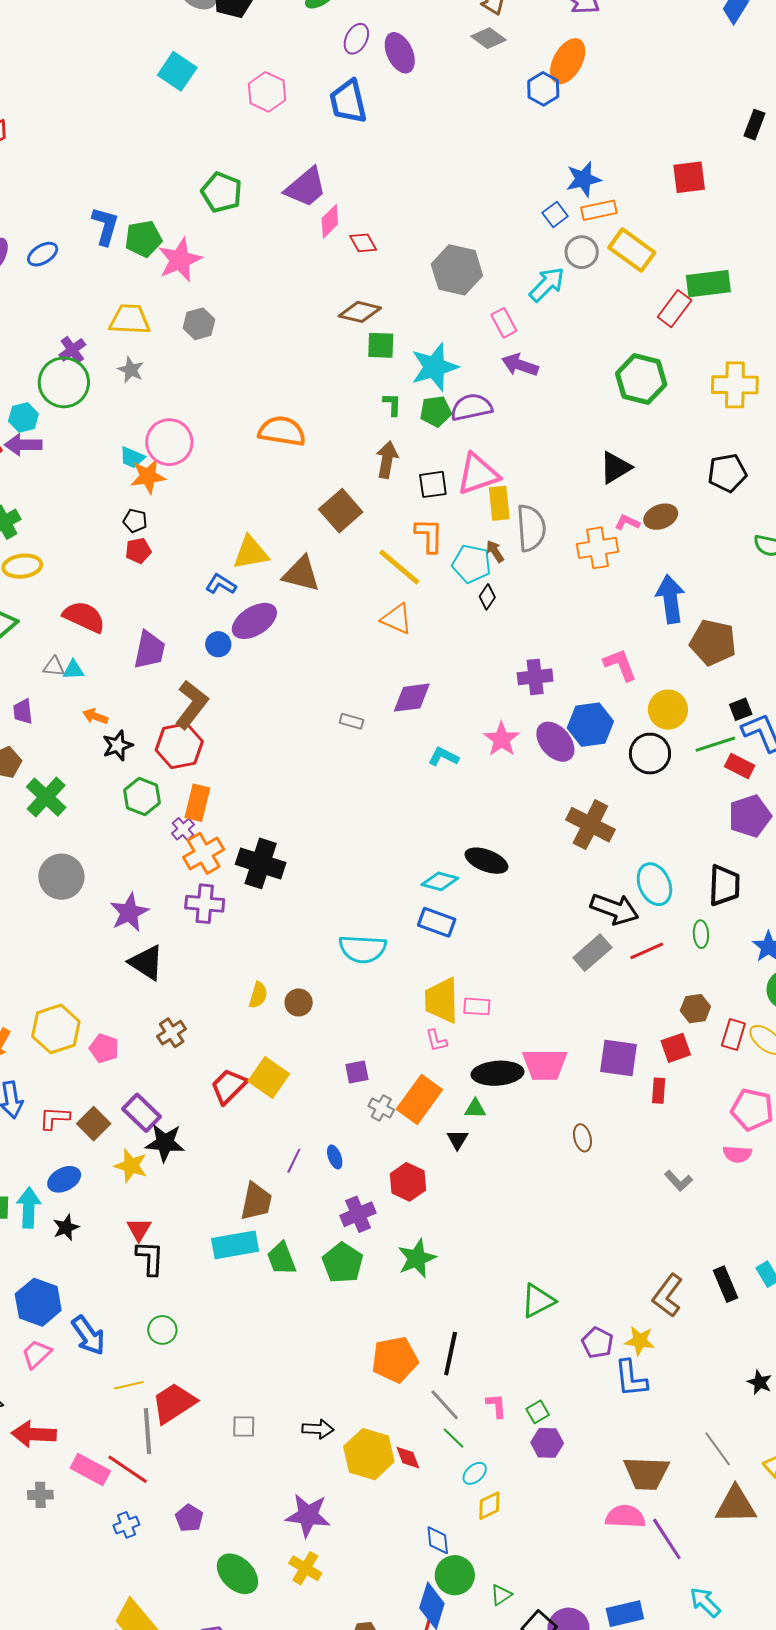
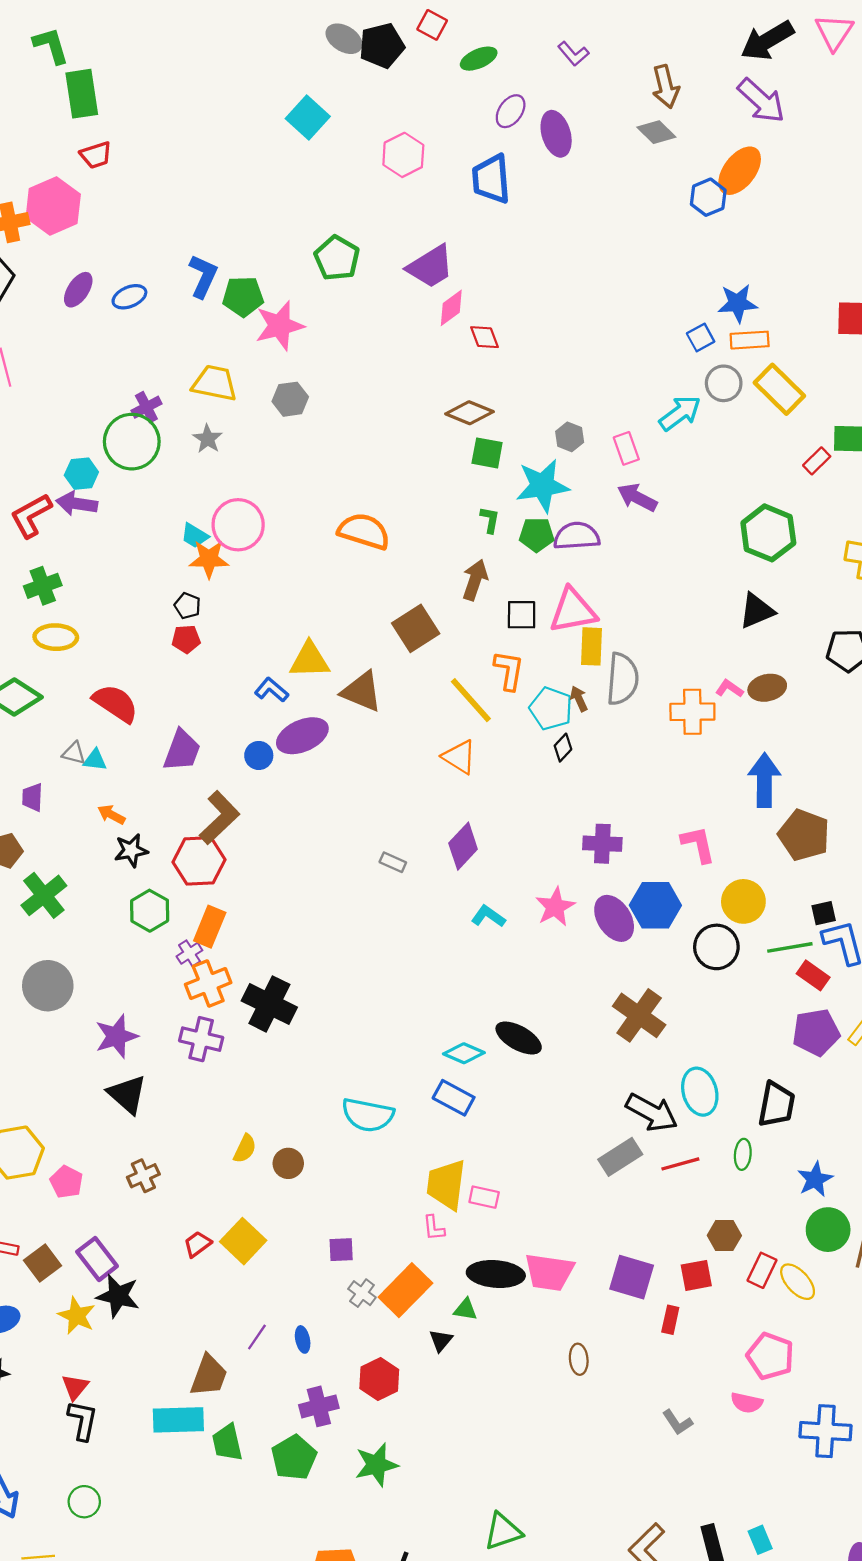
gray hexagon: (457, 270) -> (570, 437), moved, size x0.5
red rectangle: (675, 309) -> (817, 461), size x0.7
black triangle: (615, 468) -> (757, 611), moved
purple diamond: (412, 698) -> (463, 846), turned -48
red trapezoid: (229, 1086) -> (197, 1244), size x0.7

